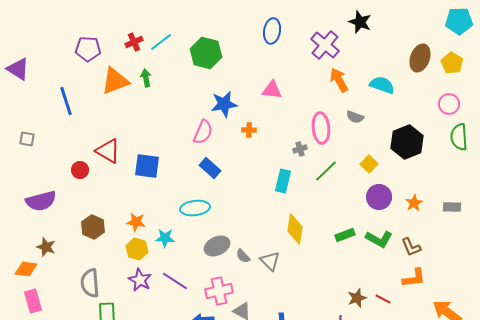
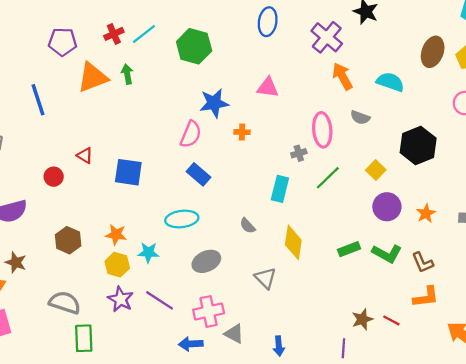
red triangle: (108, 151) -> (85, 155), size x0.6
gray semicircle: (243, 256) -> (248, 226), moved
gray semicircle: (90, 283) -> (65, 303), turned 112

